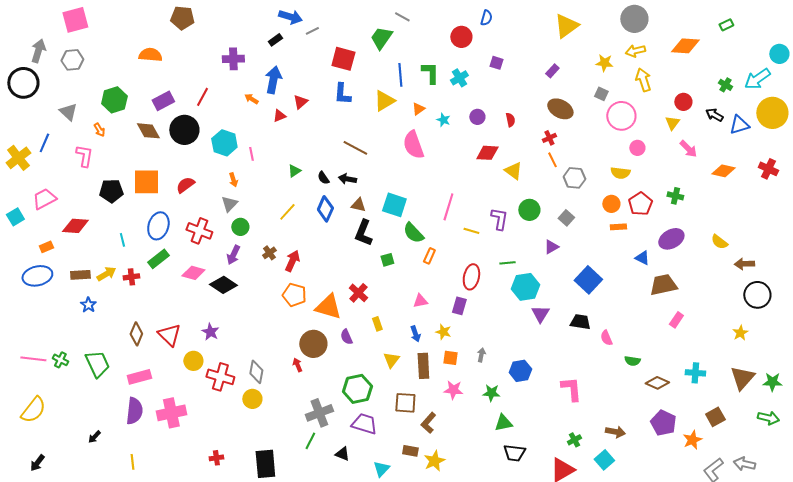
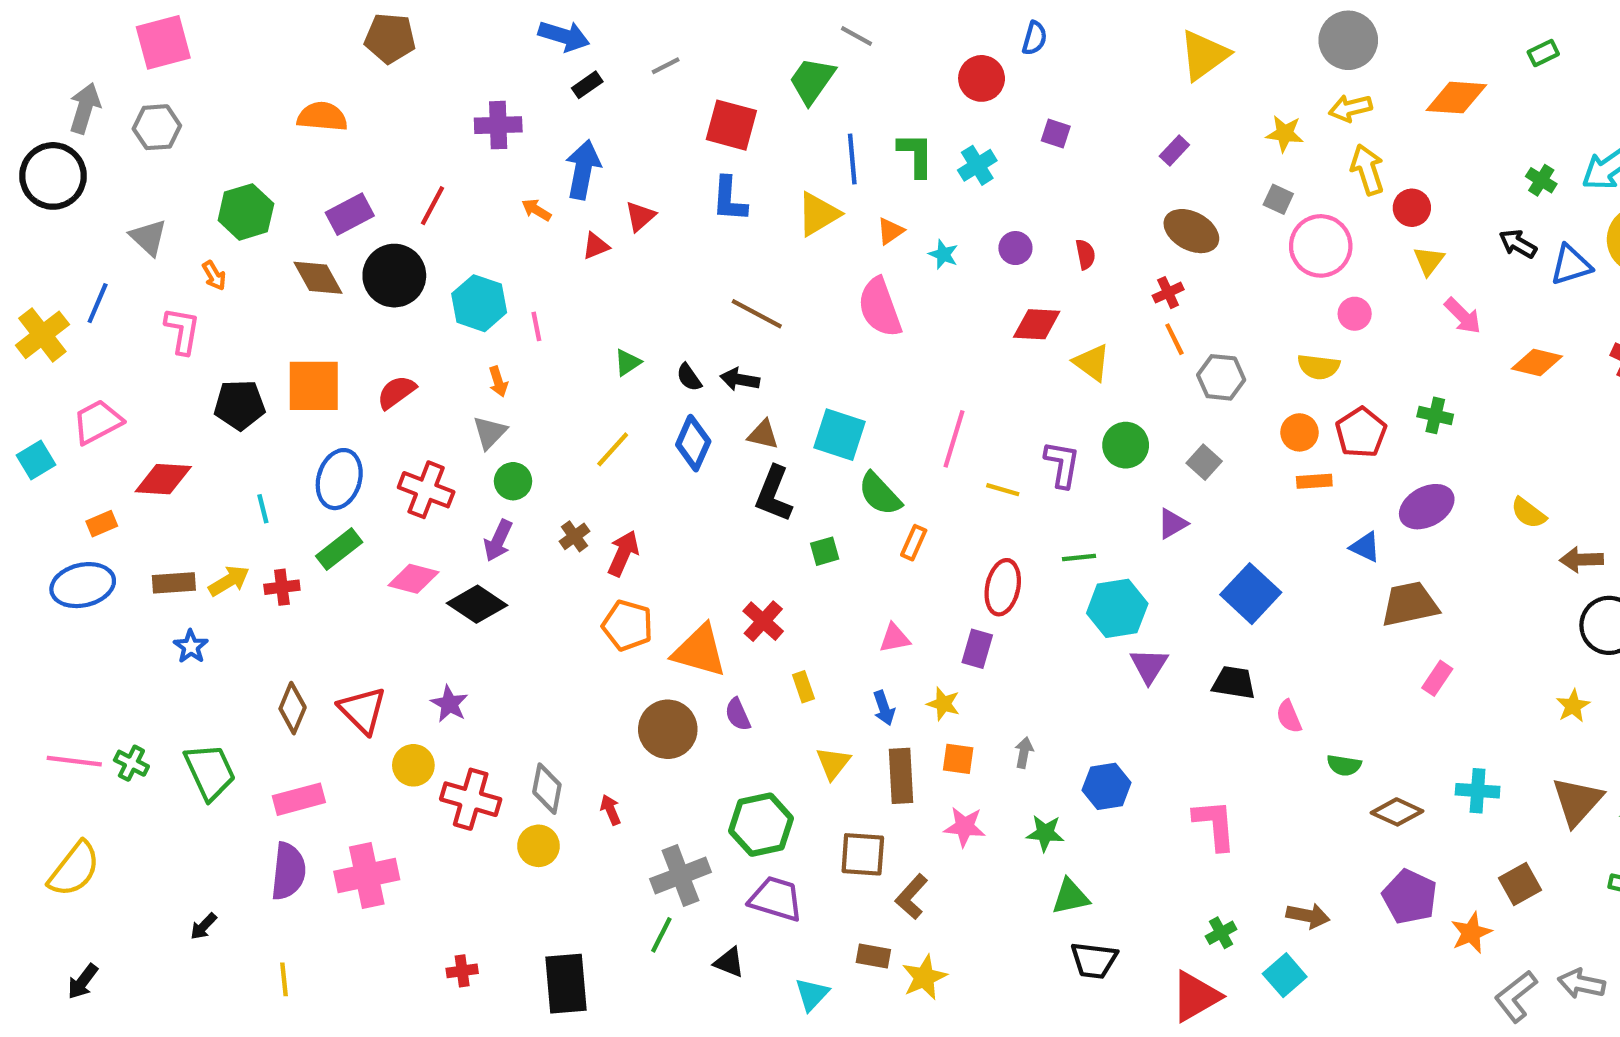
blue arrow: (290, 17) -> (564, 36), moved
red circle: (683, 102) -> (1412, 208), moved
red arrow: (297, 365) -> (611, 810), moved

